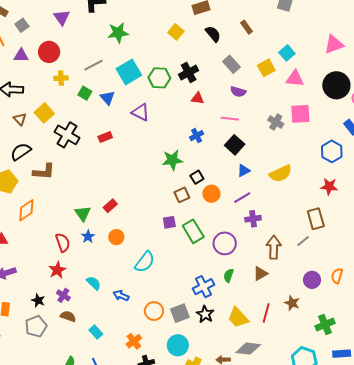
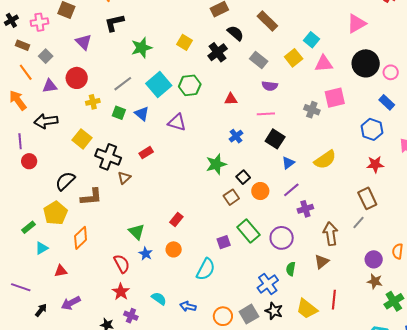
brown rectangle: (247, 27) -> (267, 21), size x1.5
yellow square: (176, 32) -> (184, 42), moved
black cross: (189, 72) -> (218, 52), moved
brown triangle: (20, 119) -> (124, 178), moved, turned 40
red rectangle: (110, 206) -> (176, 219), moved
purple square: (169, 222) -> (224, 242), moved
brown star: (292, 303) -> (375, 281), moved

